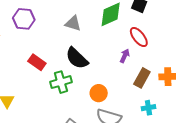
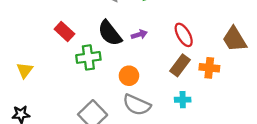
red ellipse: (139, 37) -> (184, 35), moved
purple arrow: (125, 56) -> (139, 34), moved, turned 40

